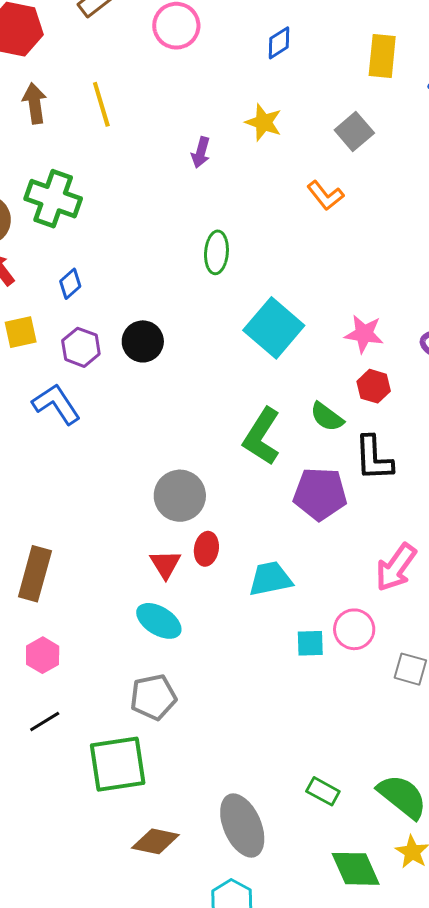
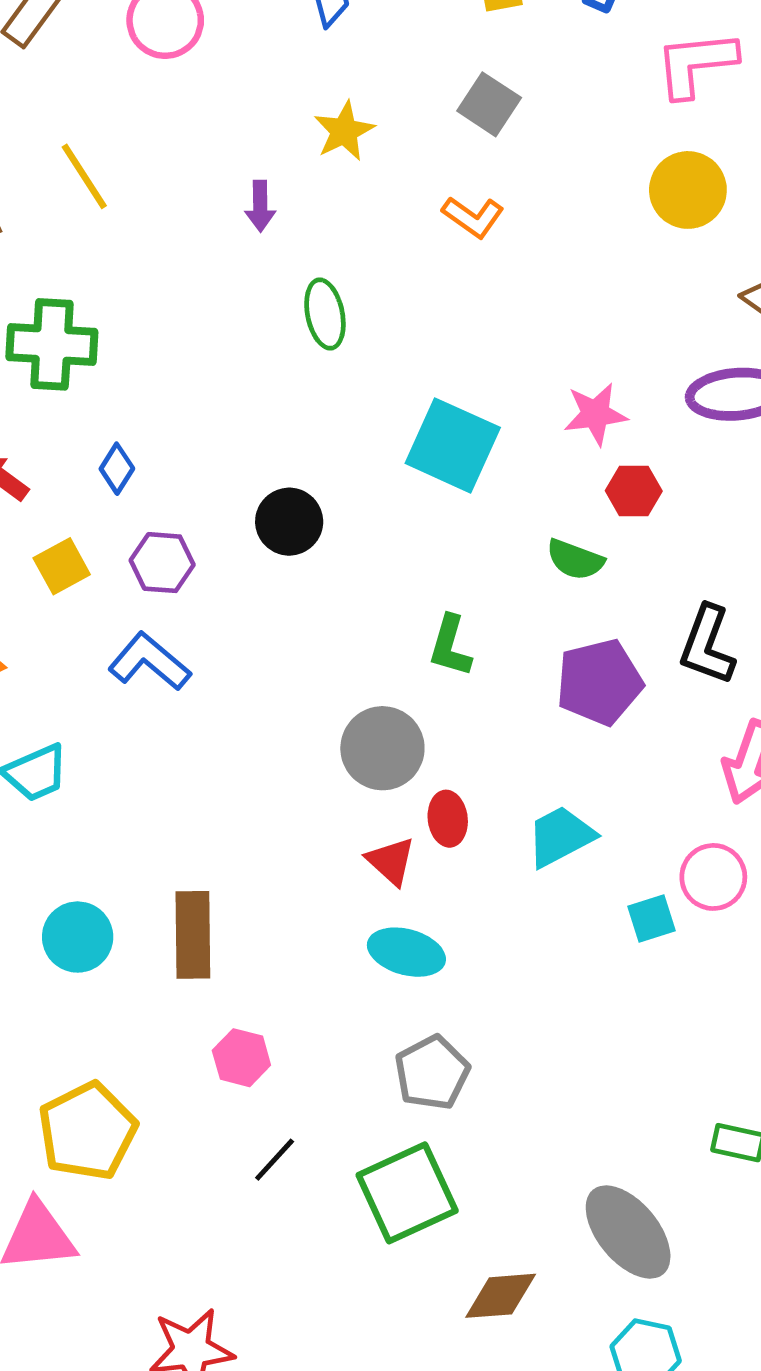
yellow star: (264, 122) -> (344, 131), turned -30
green ellipse: (216, 252) -> (325, 314), moved
black circle: (143, 341) -> (289, 522), moved
green L-shape: (262, 436) -> (450, 646), moved, size x0.7
black L-shape: (374, 458) -> (707, 645), moved, turned 39

